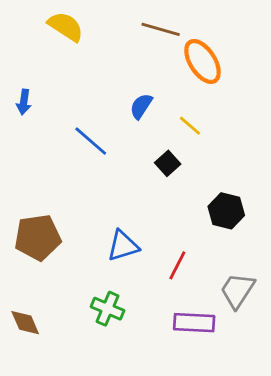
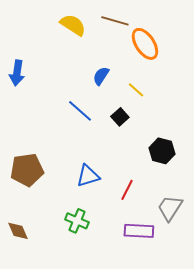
yellow semicircle: (66, 27) -> (73, 25), moved
blue arrow: (24, 102) -> (17, 73), size x1.4
blue line: (91, 141) -> (80, 111), moved

